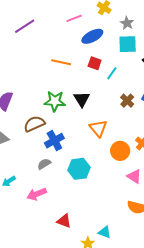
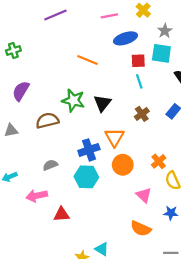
red square: (95, 63) -> (138, 61), moved, turned -32
cyan line: (112, 73) -> (139, 81), turned -64
brown cross: (127, 101) -> (142, 114), moved
blue cross: (54, 141) -> (89, 150), moved
orange circle: (120, 151) -> (123, 165), moved
red triangle: (64, 221) -> (62, 214), moved, turned -35

